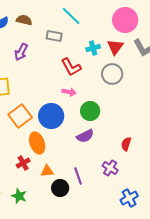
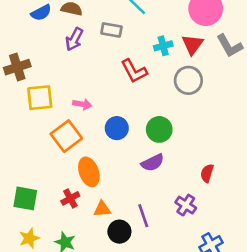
purple arrow: (21, 52) -> (74, 39), moved
pink arrow: (69, 92) -> (82, 104), moved
blue circle: (51, 116) -> (117, 128), moved, size x0.7

